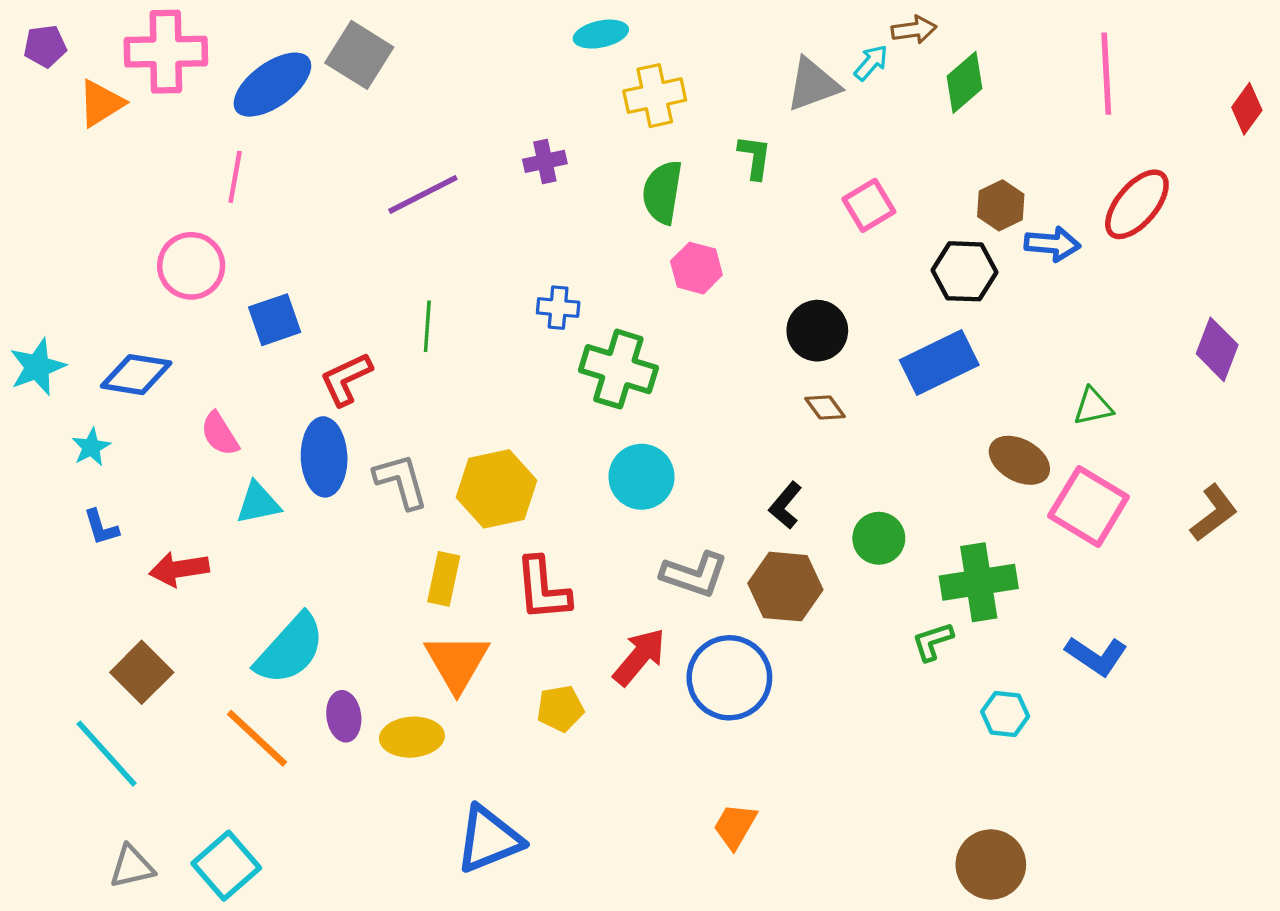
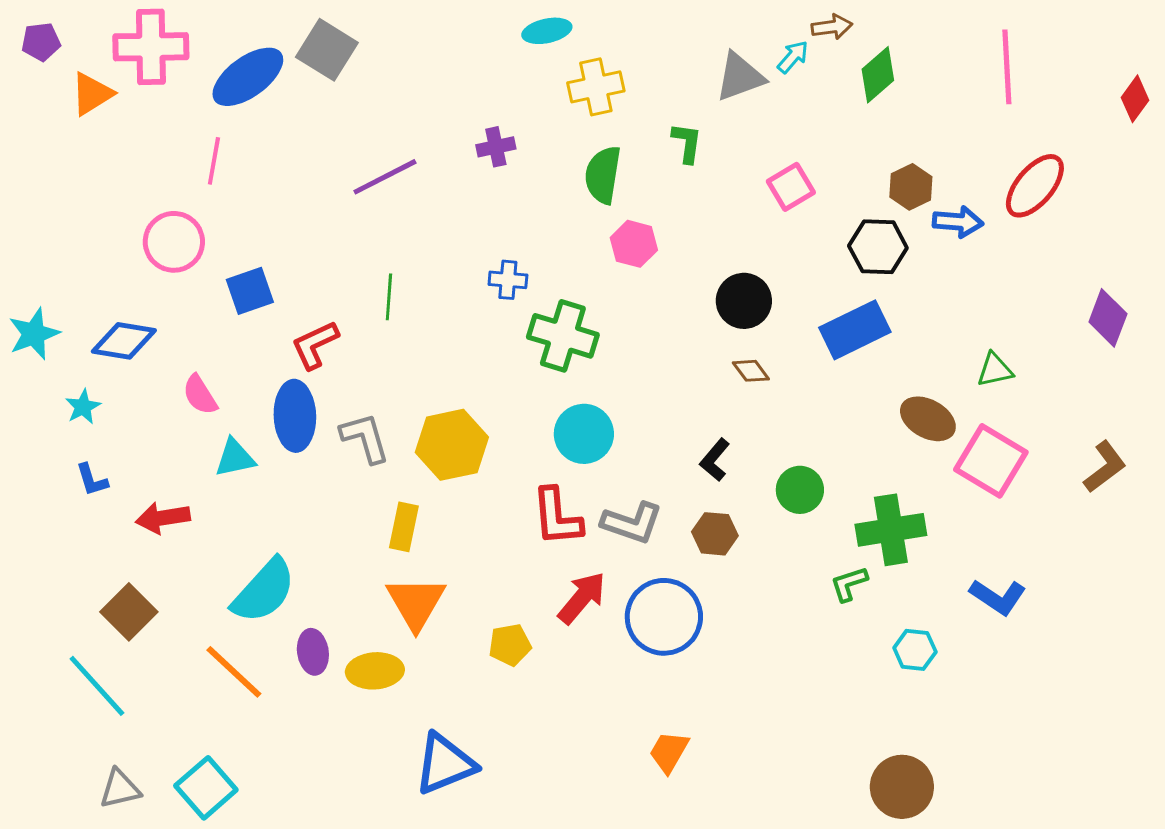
brown hexagon: (785, 587) -> (715, 534), size x0.7
red L-shape: (543, 589) -> (557, 517), moved

